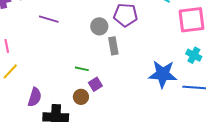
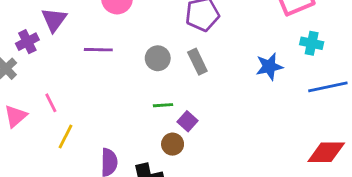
gray circle: (99, 26) -> (158, 58), moved
blue star: (163, 74) -> (269, 67), moved, size x0.7

